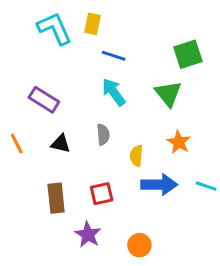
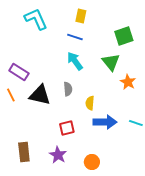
yellow rectangle: (92, 24) -> (81, 16), moved
purple rectangle: (44, 100) -> (19, 72), moved
orange star: (179, 142) -> (128, 82), moved
black triangle: (61, 144) -> (40, 95), size x1.6
brown rectangle: (56, 198) -> (24, 152), moved

